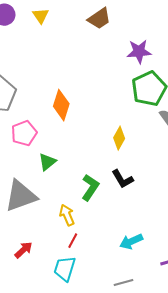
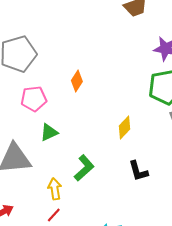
orange diamond: (61, 105) -> (77, 81), size x0.7
black L-shape: (122, 179) -> (138, 171), moved

